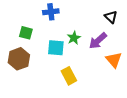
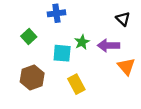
green square: (26, 33) -> (29, 37), turned 32
purple arrow: (98, 41) -> (109, 45), turned 42
brown hexagon: (19, 59) -> (32, 78), moved

